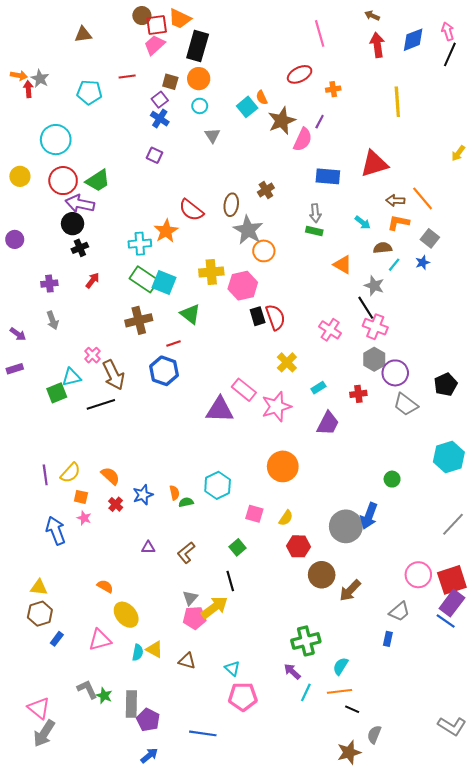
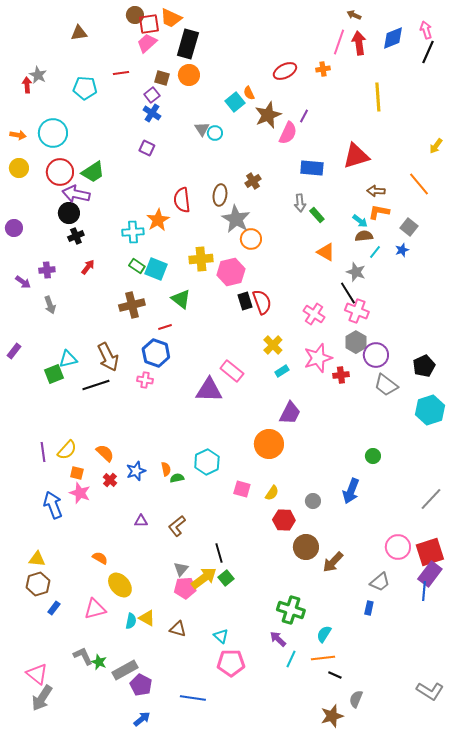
pink line: (320, 33) -> (339, 42), moved, turned 35
orange arrow: (19, 75) -> (18, 135), moved
orange cross: (333, 89) -> (323, 69), moved
cyan circle: (200, 106) -> (215, 133), moved
orange line: (423, 198) -> (419, 184), moved
red semicircle: (191, 210) -> (182, 200), turned 45
cyan arrow: (363, 223) -> (360, 221), moved
green rectangle: (314, 231) -> (317, 215), moved, turned 35
green rectangle: (144, 279) -> (137, 266), size x0.6
purple arrow: (18, 334) -> (23, 282), moved
pink cross: (92, 355) -> (145, 380), moved, turned -35
purple rectangle: (15, 369) -> (14, 351), turned -35
cyan rectangle: (318, 388) -> (282, 371), moved
pink star: (276, 407) -> (318, 358), moved
purple trapezoid: (328, 423) -> (290, 413), moved
cyan hexagon: (449, 457) -> (430, 410), moved
pink star: (84, 518) -> (80, 493), size x1.5
gray circle: (346, 526) -> (313, 501), moved, size x0.5
green square: (238, 547) -> (226, 578), moved
blue line: (446, 621) -> (424, 591), turned 60
green cross: (306, 641) -> (291, 610), turned 32
gray rectangle: (131, 704) -> (125, 670), turned 60

